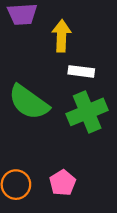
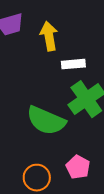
green semicircle: (29, 102) -> (46, 121), moved

